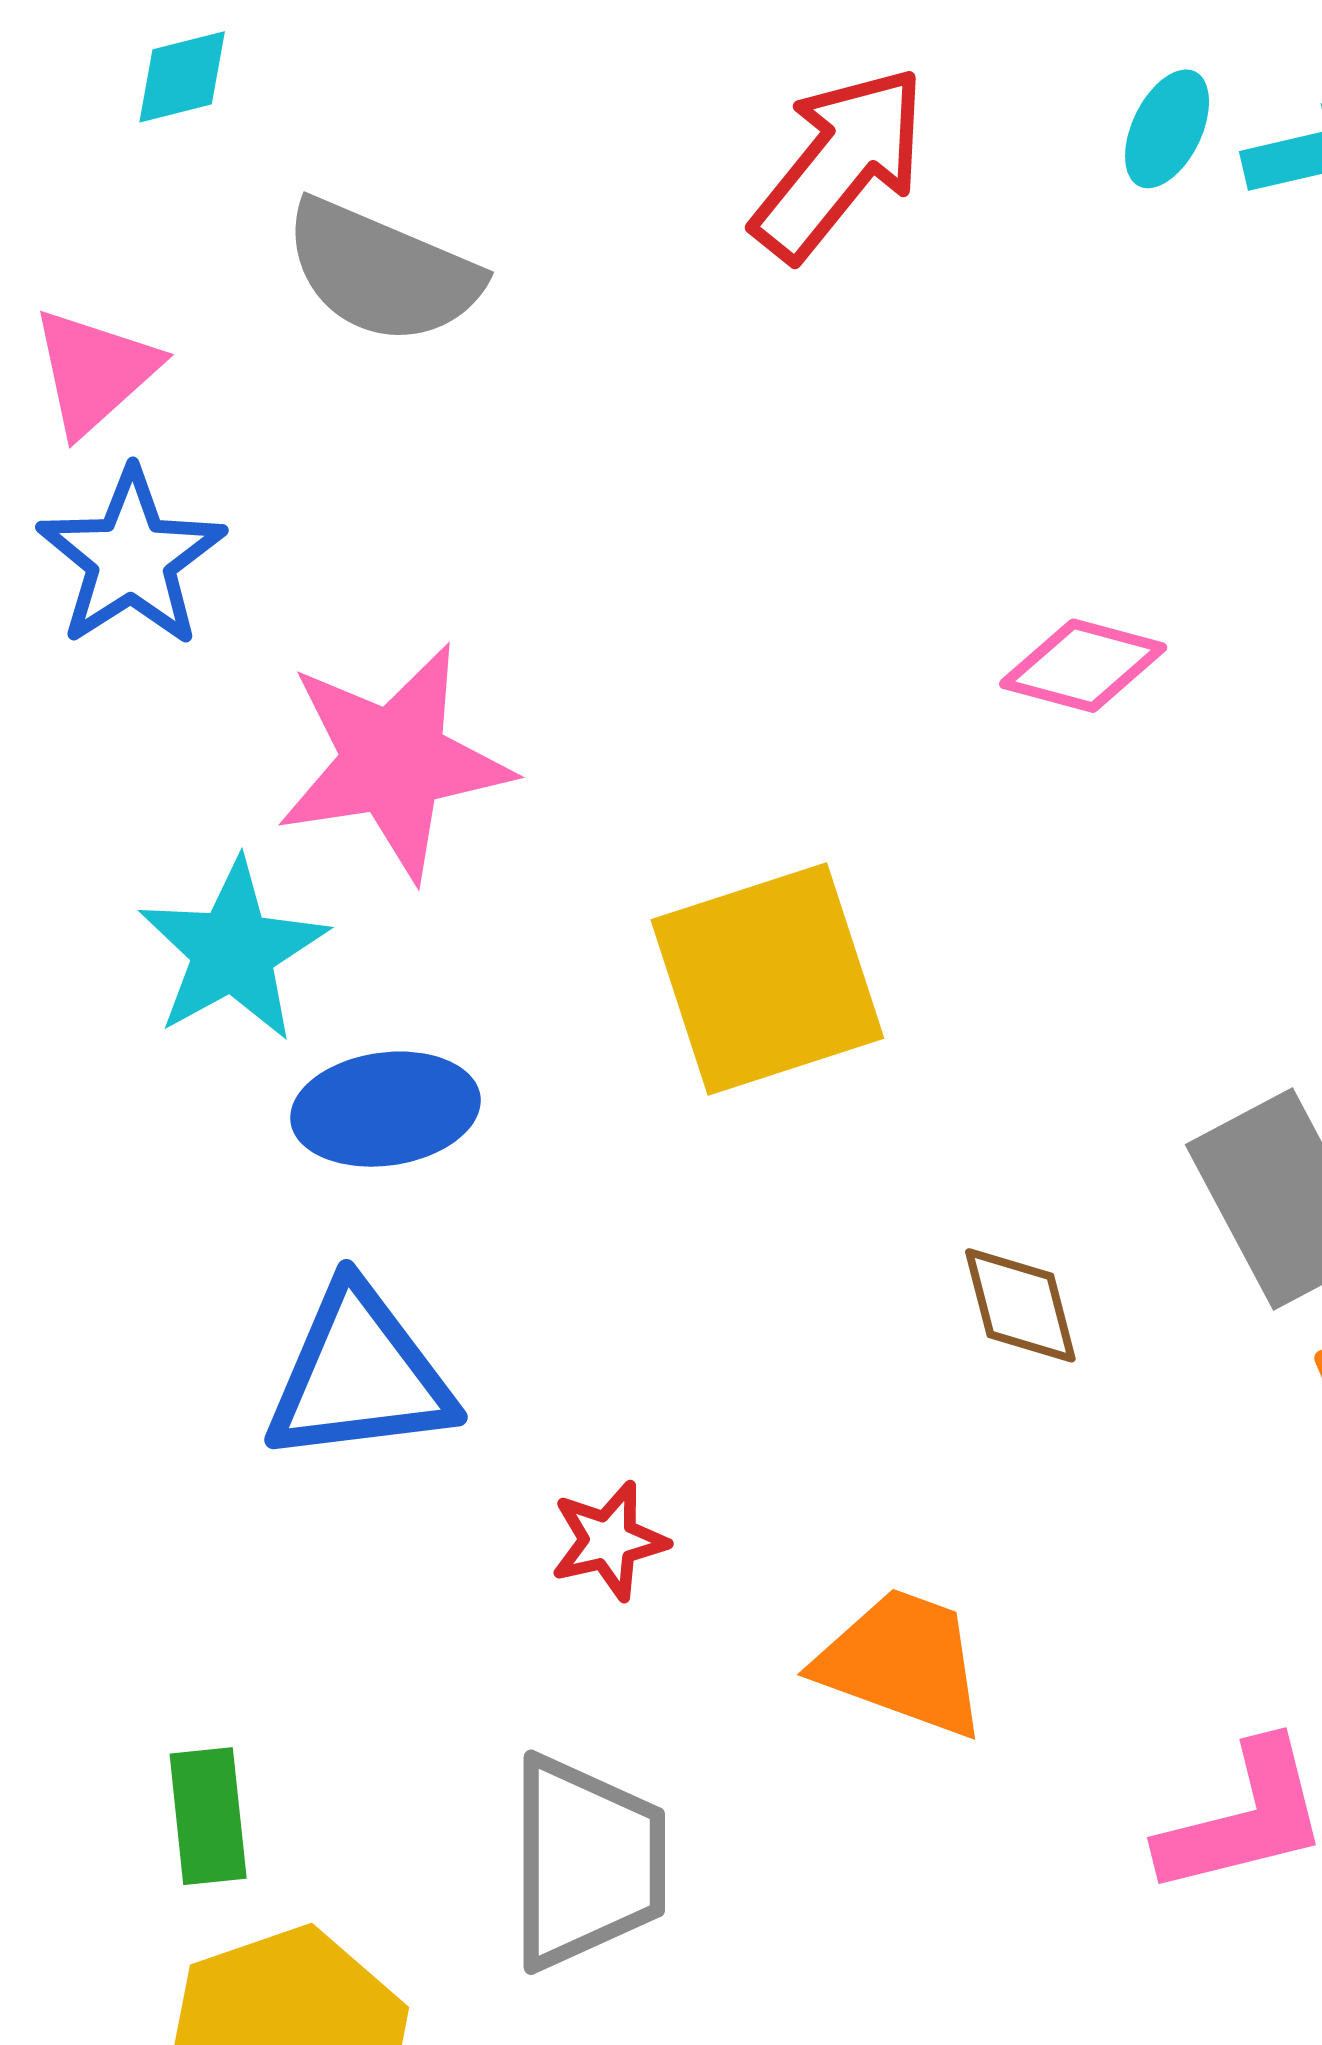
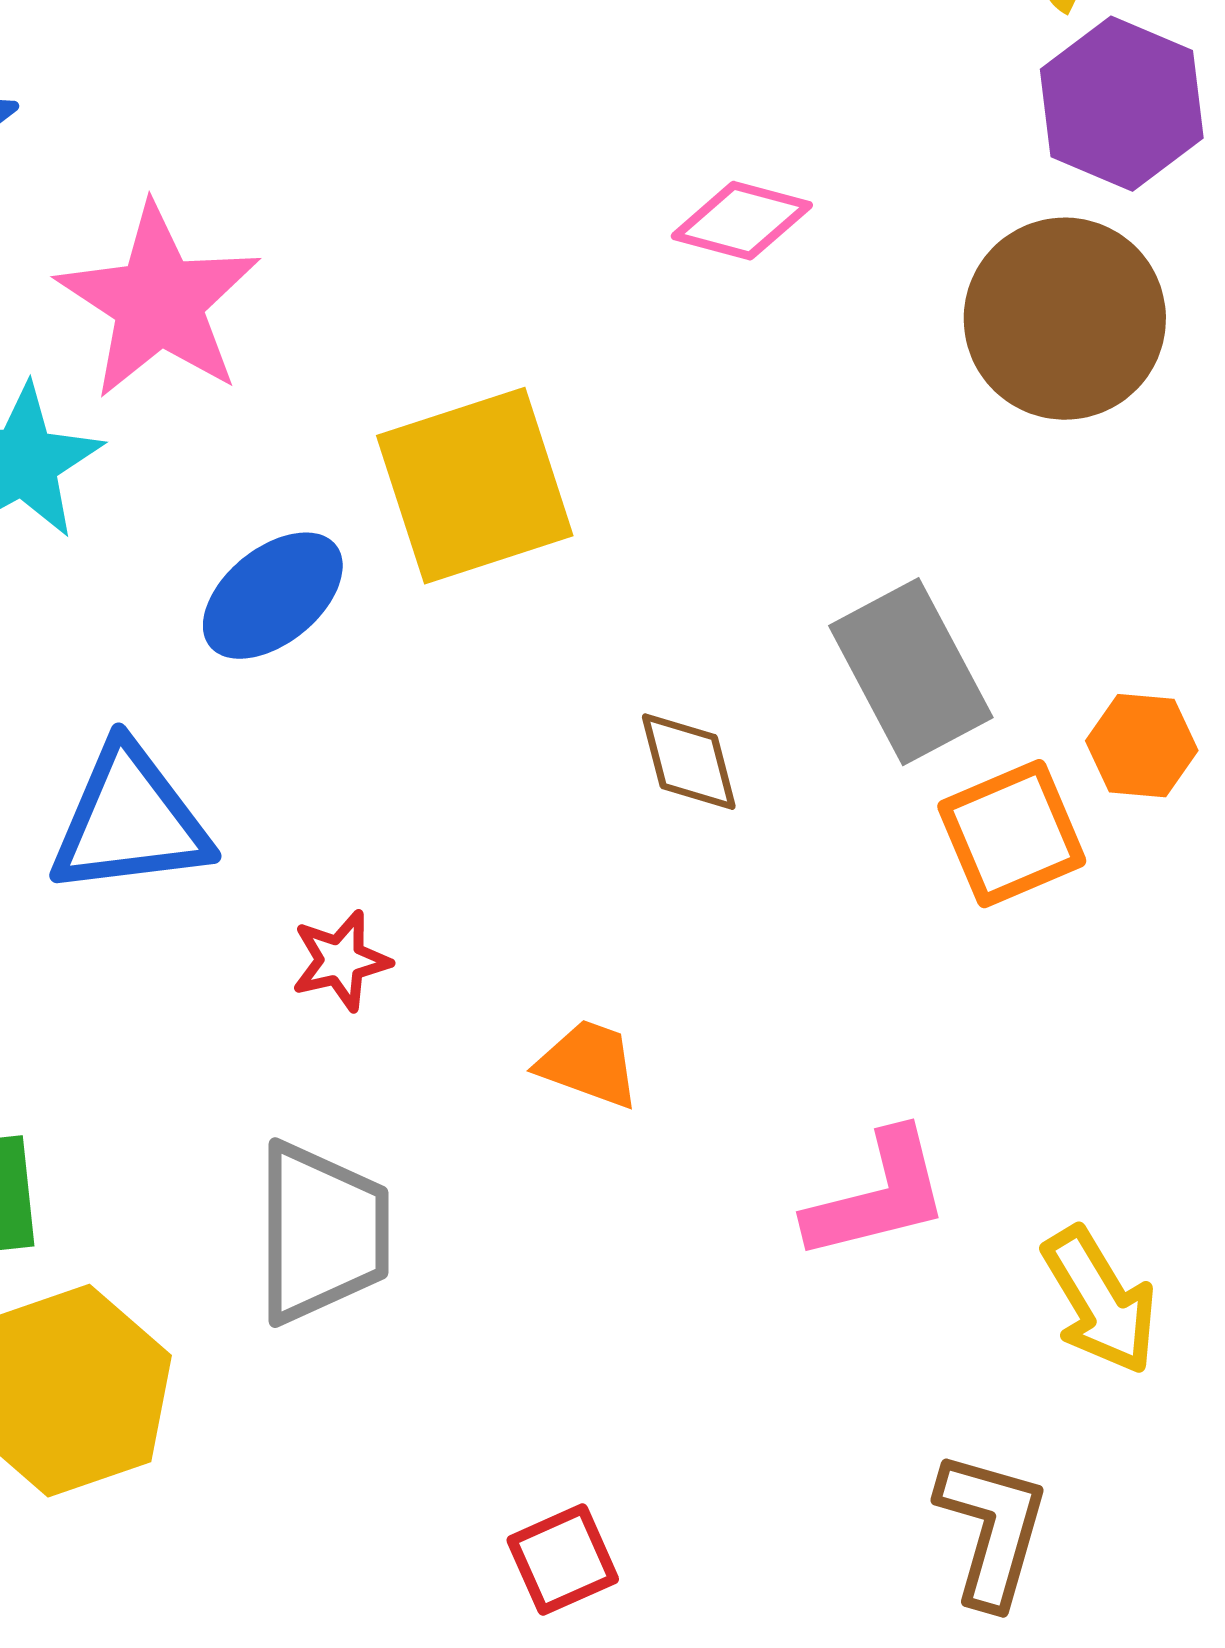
pink star: (394, 761) -> (159, 302), turned -30
blue ellipse: (385, 1109) -> (273, 596), moved, turned -31
orange trapezoid: (902, 1662) -> (589, 1064), size x0.7

